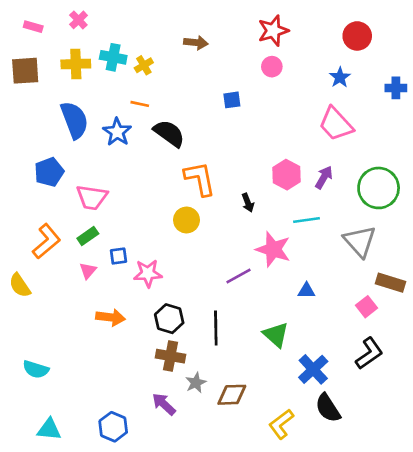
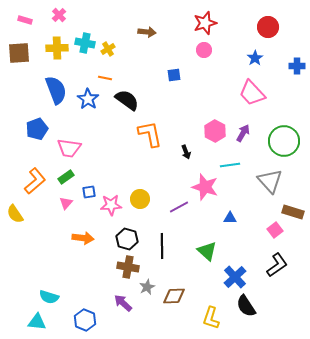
yellow circle: (186, 220) -> (140, 199), moved
cyan semicircle: (36, 369) -> (49, 297), moved
yellow L-shape: (281, 424) -> (211, 318), turned -35

